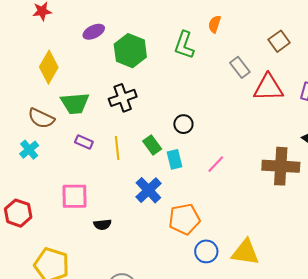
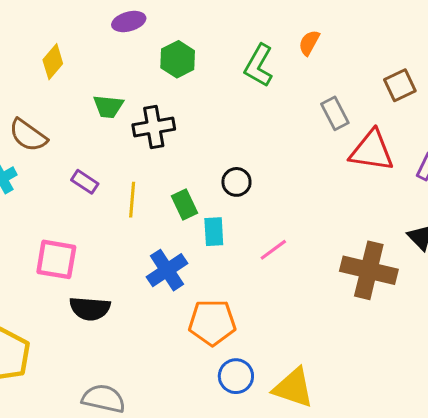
green hexagon: (130, 51) -> (178, 59), size x0.7
yellow diamond: (49, 67) -> (53, 62), size x0.7
green trapezoid: (75, 103) -> (108, 106), moved, size x0.7
black semicircle: (102, 225) -> (90, 309), size x1.5

